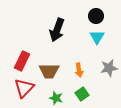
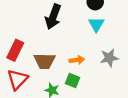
orange arrow: (79, 70) -> (77, 60), turned -88
green square: (82, 94) -> (73, 81), moved, turned -32

